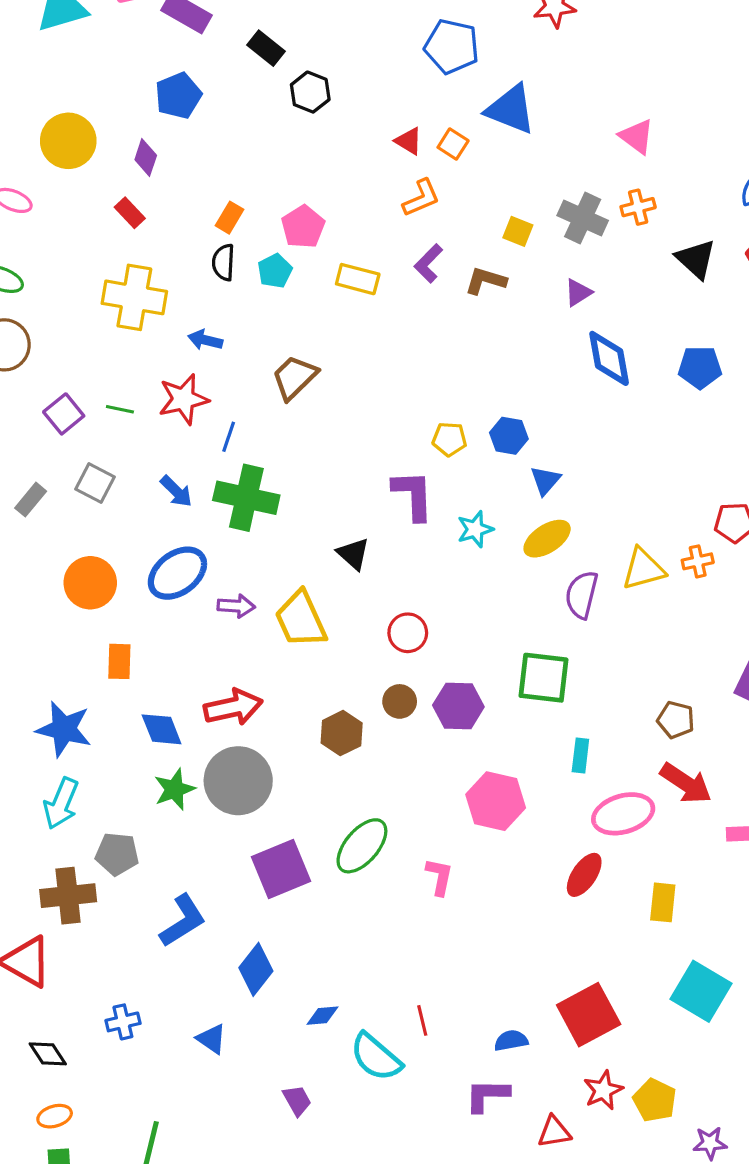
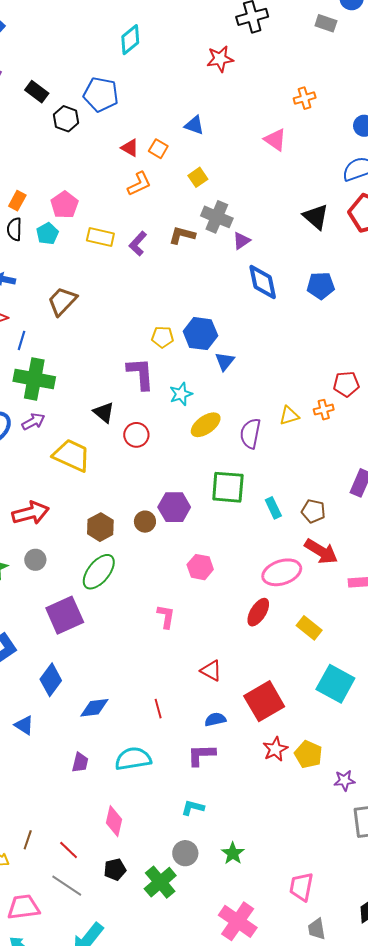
blue pentagon: (452, 46) -> (101, 94), moved
blue triangle: (511, 109) -> (194, 125), size x0.6
orange cross: (638, 207) -> (305, 98), moved
gray cross: (583, 218) -> (217, 217), moved
yellow square: (518, 231) -> (198, 177), moved, turned 36
purple L-shape: (428, 263) -> (138, 244), moved
blue hexagon: (509, 436) -> (200, 334), size x1.4
yellow ellipse: (547, 539) -> (206, 425), moved
yellow triangle: (643, 569) -> (289, 416), size x0.7
purple arrow: (236, 606) -> (33, 422), moved, turned -30
yellow trapezoid: (301, 619) -> (72, 455), turned 141
red circle: (408, 633) -> (136, 435), moved
brown circle: (400, 701) -> (145, 522), moved
cyan rectangle: (580, 756) -> (273, 508), moved, turned -30
gray circle: (238, 781) -> (35, 560), size x0.5
pink hexagon: (496, 801) -> (200, 567), size x0.7
green ellipse: (362, 846) -> (99, 572), moved
yellow rectangle: (663, 902) -> (309, 628), turned -55
blue diamond: (322, 1016) -> (94, 708), size x1.4
cyan semicircle: (376, 1057) -> (133, 759), moved, turned 132
purple trapezoid: (297, 1100) -> (80, 762), turned 45
red triangle: (554, 1132) -> (211, 671), moved, turned 40

